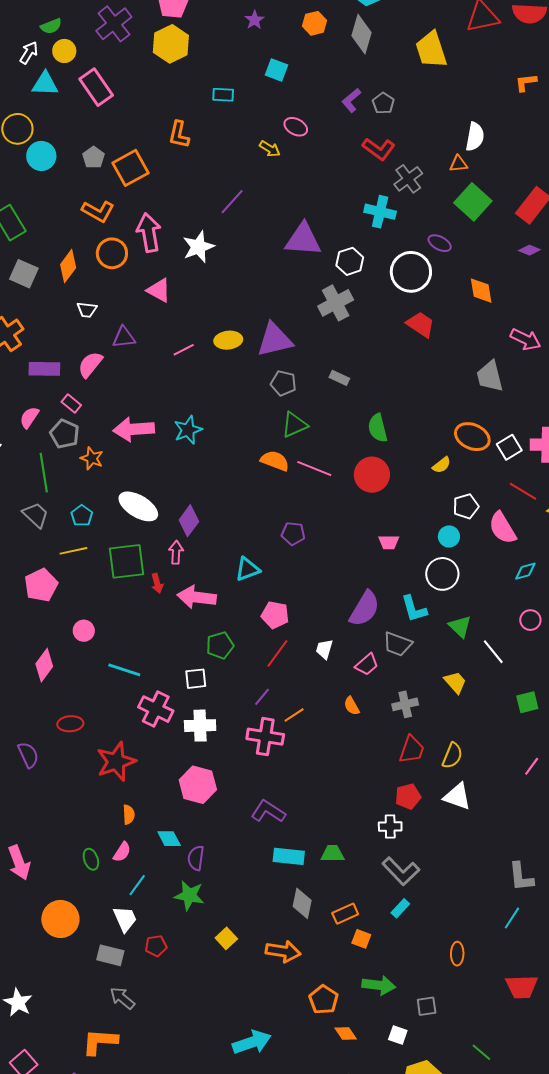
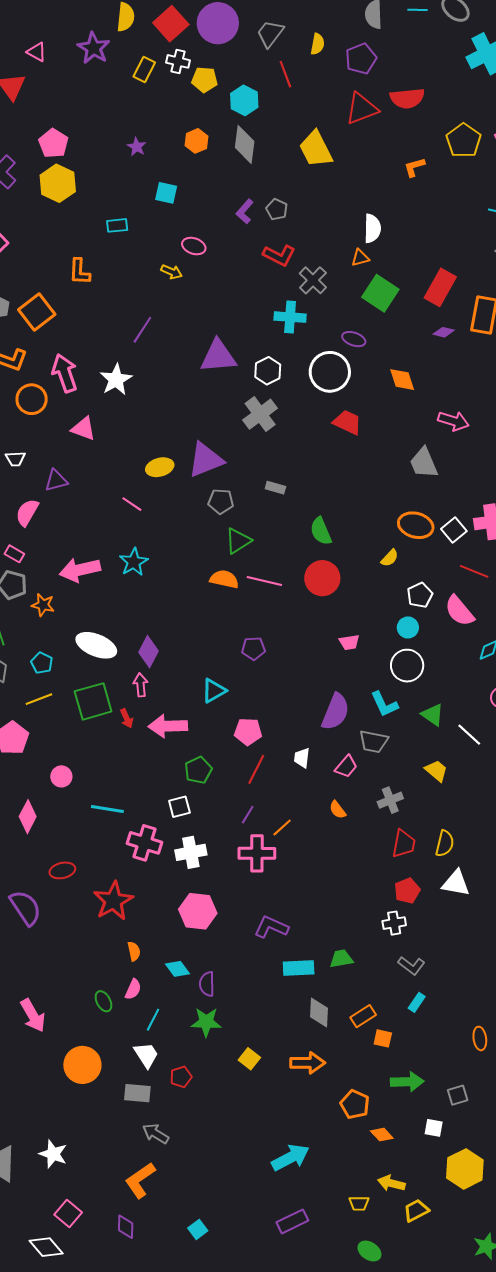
pink line: (184, 350) -> (132, 504), moved, turned 70
purple semicircle: (28, 755) -> (25, 908), size x1.4
gray L-shape: (401, 871) -> (412, 966), size x0.7
orange L-shape: (100, 1042) -> (140, 1180), turned -30

